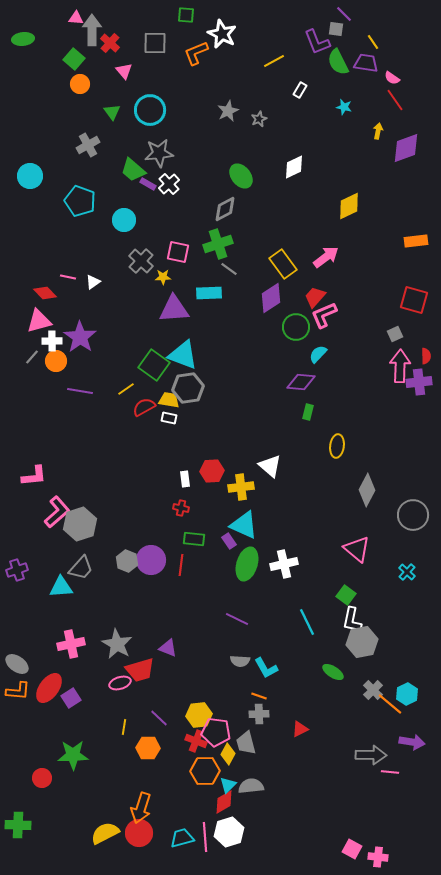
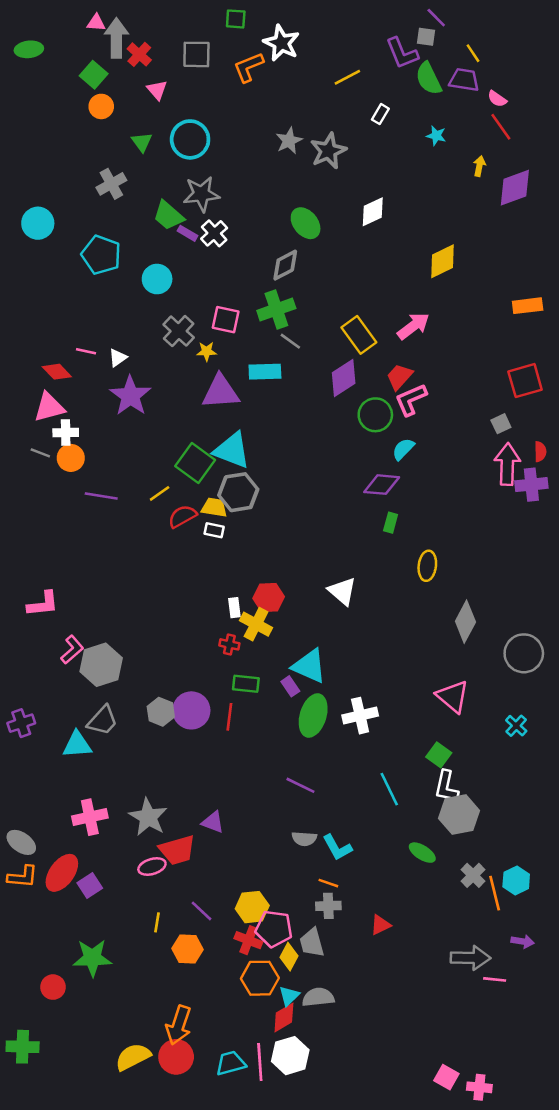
gray star: (259, 119) -> (328, 151), size x1.8
red square: (414, 300) -> (525, 381), turned -32
purple star: (80, 337) -> (130, 396), moved
gray line: (32, 357) -> (40, 453), turned 70
yellow cross: (241, 487) -> (256, 624), moved, turned 35
pink L-shape: (57, 512) -> (72, 650), size x0.7
orange line: (390, 704) -> (495, 893), turned 36
purple arrow: (412, 742) -> (522, 941), size x0.7

